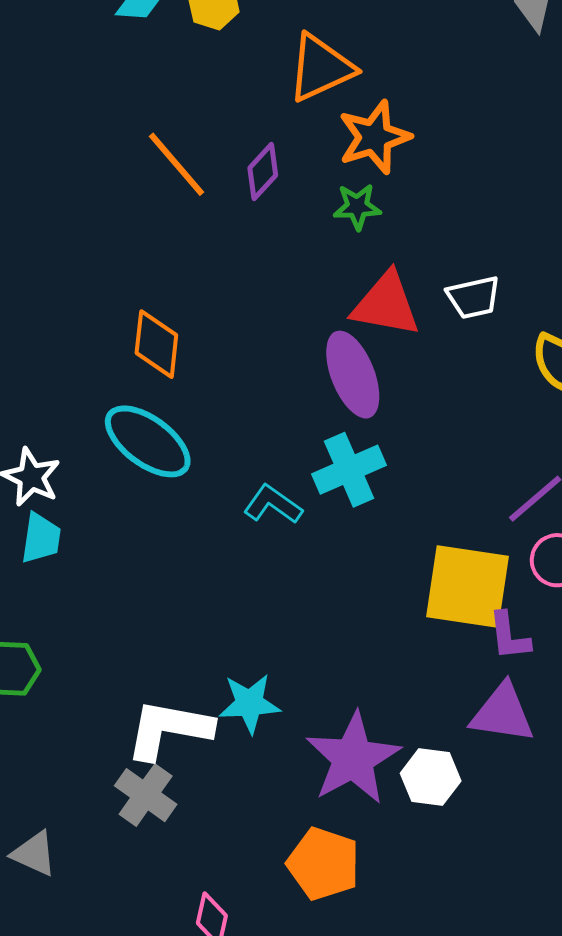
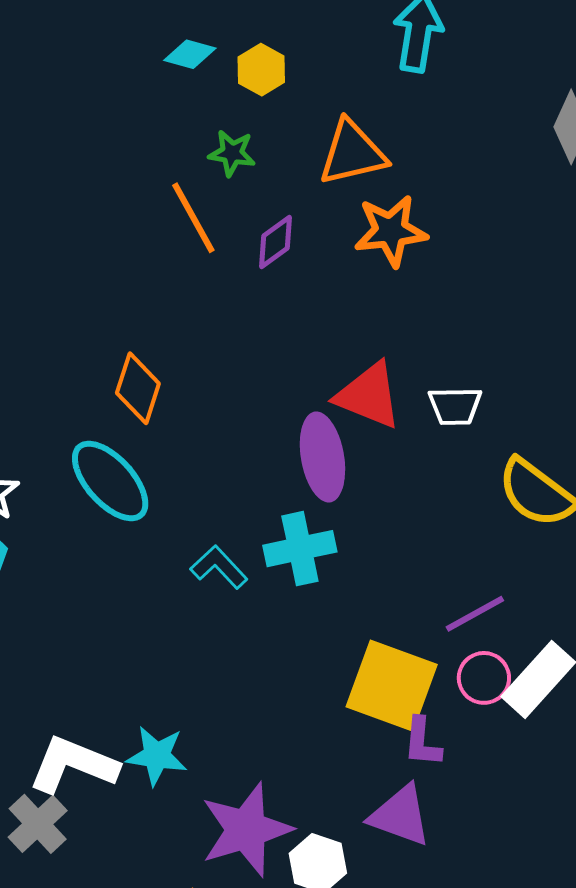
green star: (357, 207) -> (232, 153), moved

